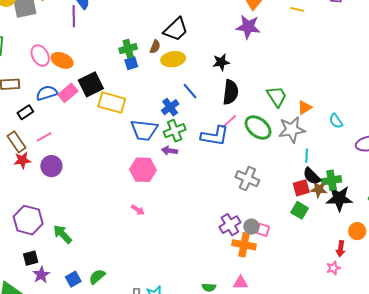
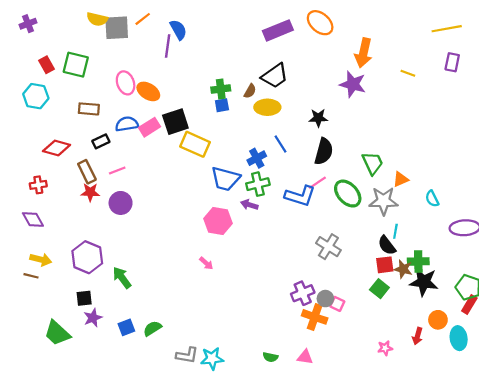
black semicircle: (312, 176) -> (387, 245), moved
pink star: (333, 268) -> (385, 348), moved

